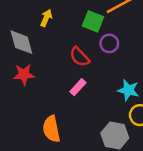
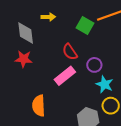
yellow arrow: (46, 18) -> (48, 17), turned 56
purple circle: (109, 43) -> (94, 65), moved
pink rectangle: (78, 87) -> (65, 76), size x1.5

